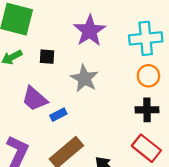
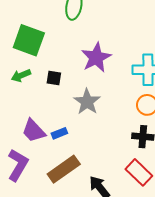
purple trapezoid: (35, 99) -> (34, 131), moved

